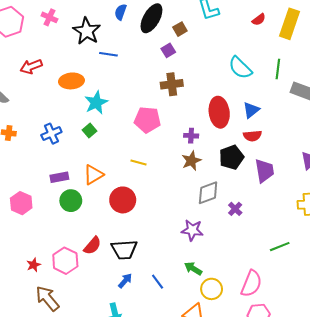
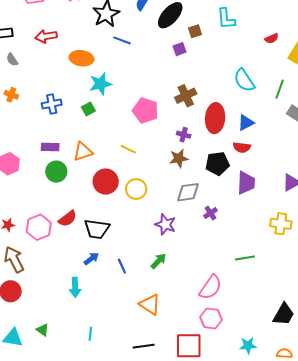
brown cross: (172, 84) -> (186, 96), moved, turned -30
green arrow: (193, 269) -> (158, 261), turned 90
yellow circle: (212, 289) -> (136, 189), moved

